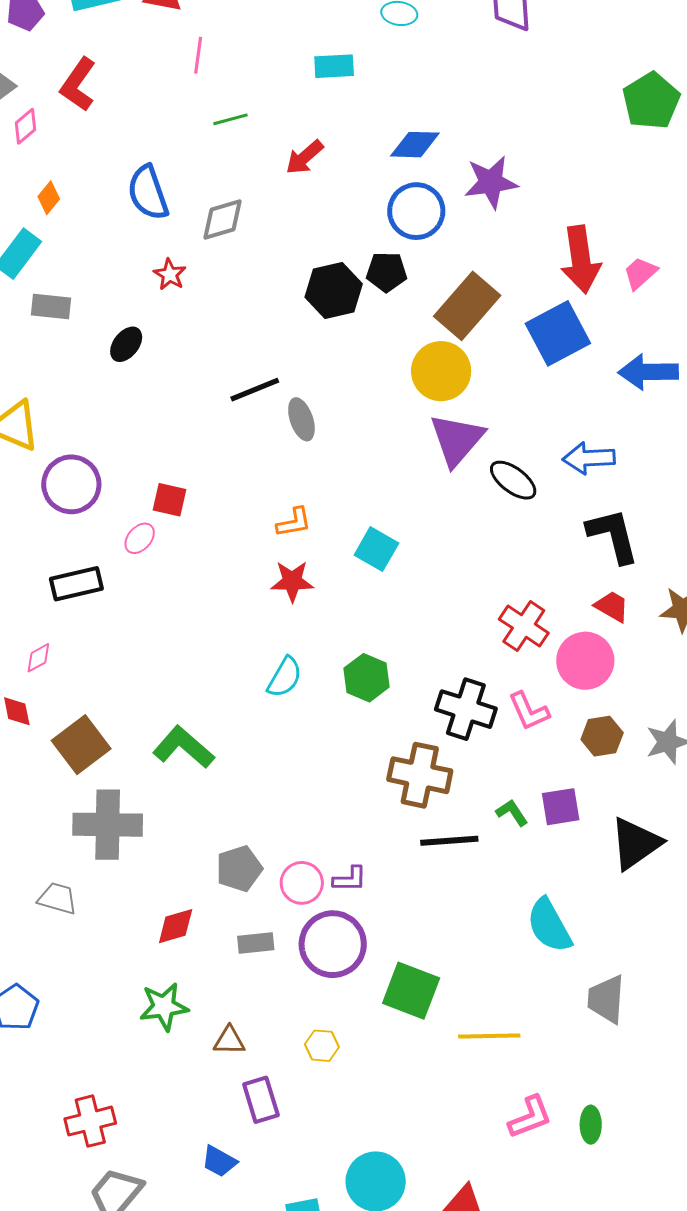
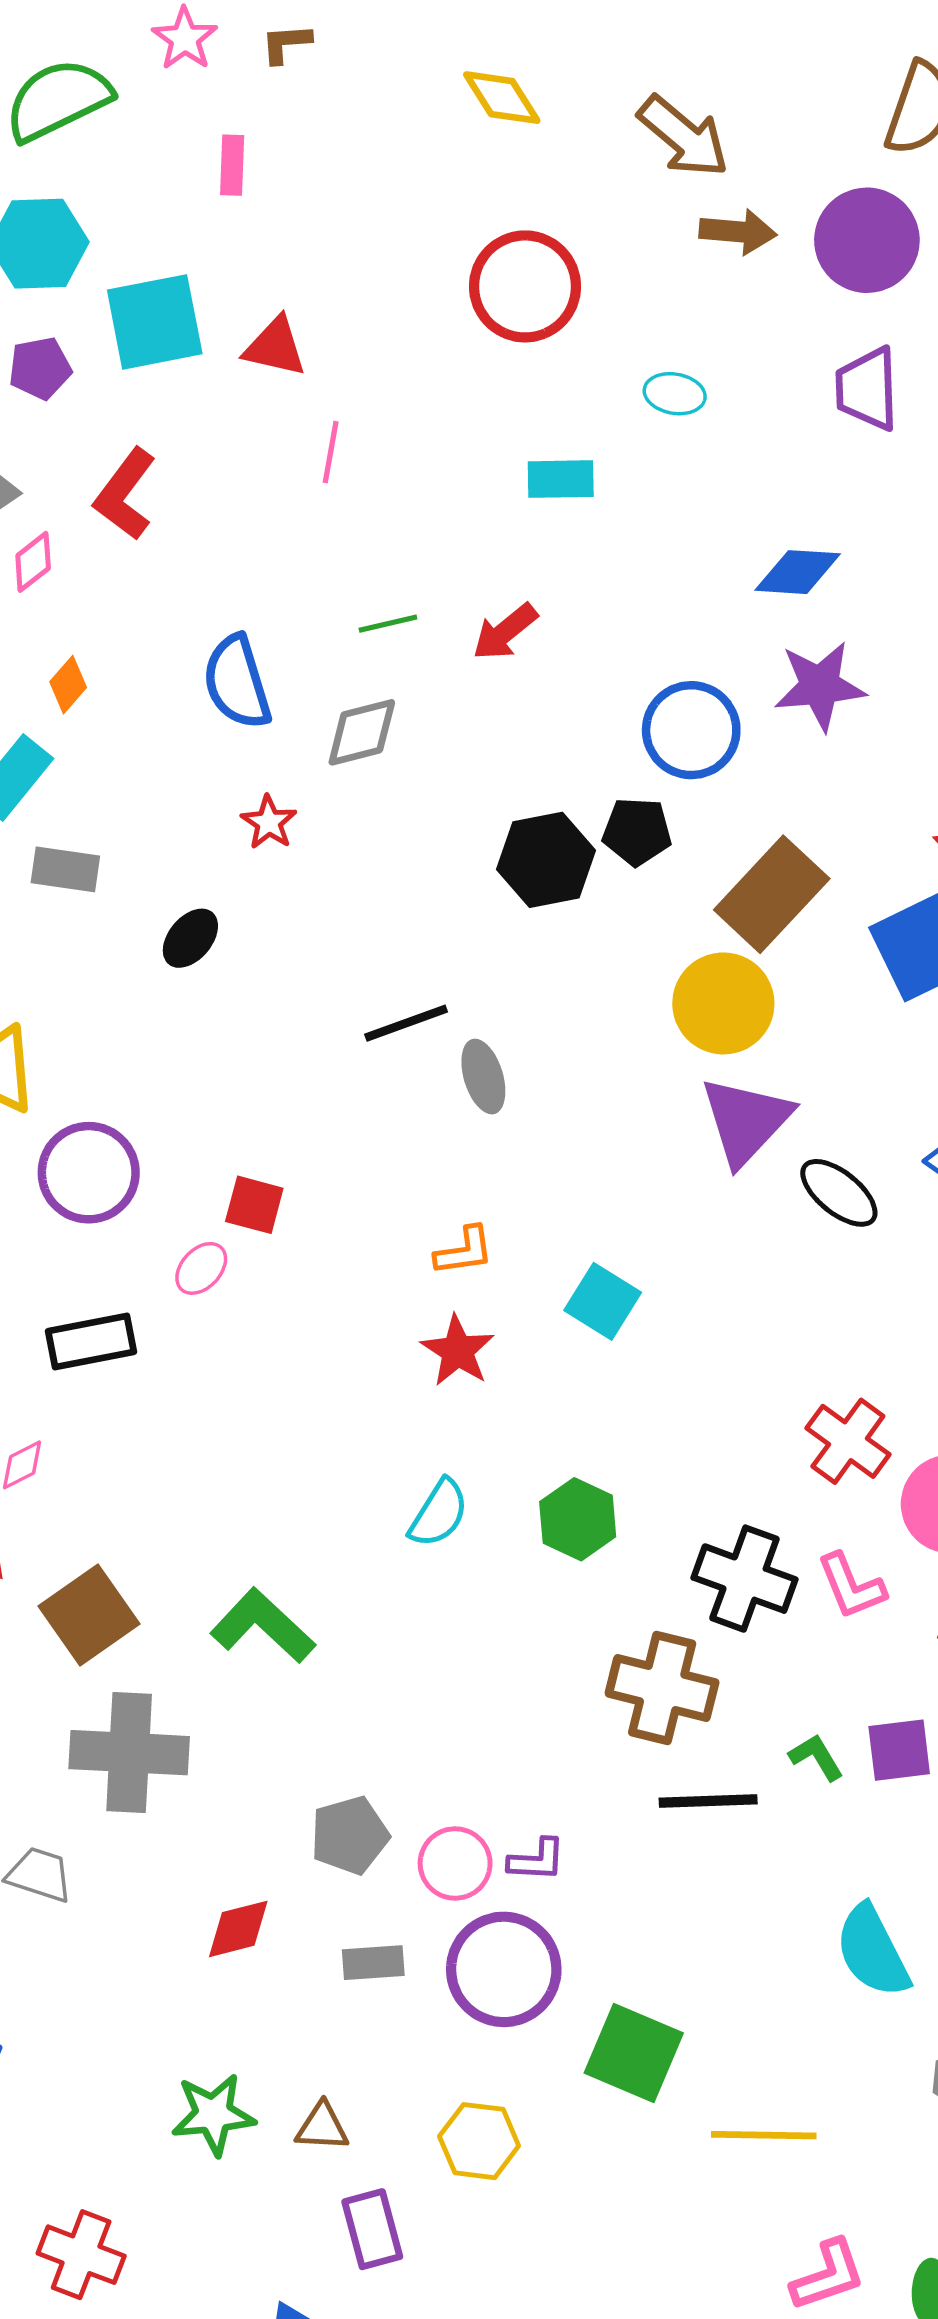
green line: (230, 119) -> (388, 624), moved
blue diamond: (415, 145) -> (798, 572), moved
red star: (292, 581) -> (458, 1351), turned 30
green star: (164, 1007) -> (213, 2114), moved
yellow hexagon: (322, 1046) -> (479, 2141), size x1.4
red cross: (90, 1121) -> (81, 2255), turned 33

